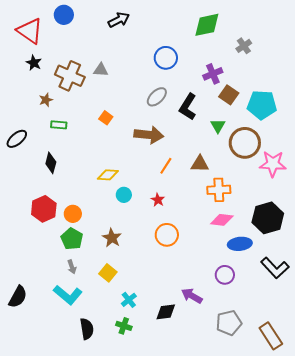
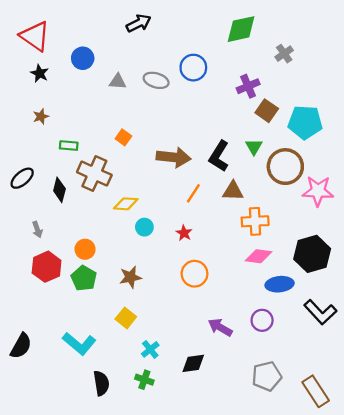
blue circle: (64, 15) -> (83, 58), moved
brown cross: (70, 76) -> (94, 174), moved
gray ellipse: (157, 97) -> (156, 80), moved, turned 60
brown star: (46, 100) -> (41, 116), moved
black L-shape: (188, 107) -> (219, 156), moved
black ellipse: (17, 139) -> (22, 178), moved
red hexagon: (44, 209) -> (47, 267), moved
brown star: (112, 238) -> (130, 277), turned 30
gray arrow: (72, 267) -> (37, 229), moved
purple arrow: (192, 296) -> (220, 327), moved

